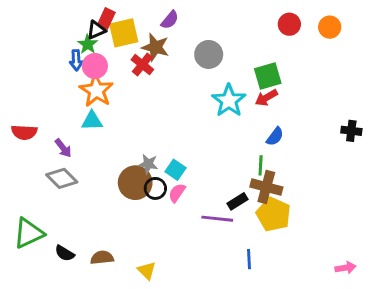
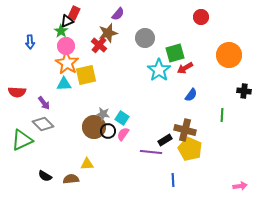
orange circle: (330, 27) -> (229, 55), moved, size x1.6
yellow square: (124, 33) -> (86, 75), moved
brown star: (155, 47) -> (108, 33), turned -30
blue arrow: (76, 60) -> (30, 42), moved
green square: (268, 76) -> (175, 53), moved
green line: (261, 165) -> (222, 115), moved
green triangle: (29, 233) -> (22, 140), moved
yellow triangle: (147, 271) -> (87, 164), moved, turned -48

